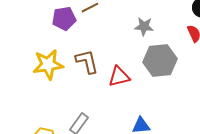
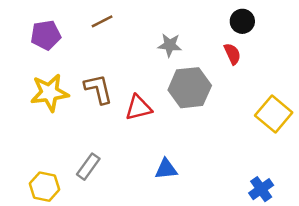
purple pentagon: (64, 19) -> (46, 35), moved

